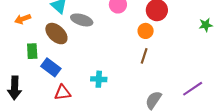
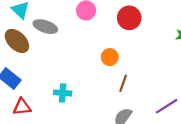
orange circle: (146, 31) -> (110, 57), moved
brown line: (144, 56) -> (123, 83), moved

